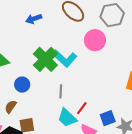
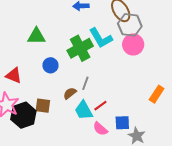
gray hexagon: (112, 15) -> (130, 25), moved
cyan L-shape: (65, 58) -> (101, 38), moved
brown semicircle: (11, 107) -> (70, 93), moved

